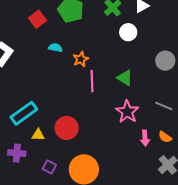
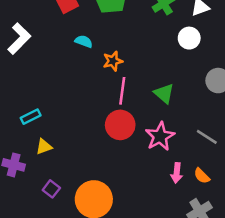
white circle: (128, 32) -> (189, 38), moved
cyan rectangle: (24, 113) -> (31, 117), size x0.6
red circle: (67, 128) -> (120, 125), moved
yellow triangle: (38, 135) -> (44, 147), turned -32

